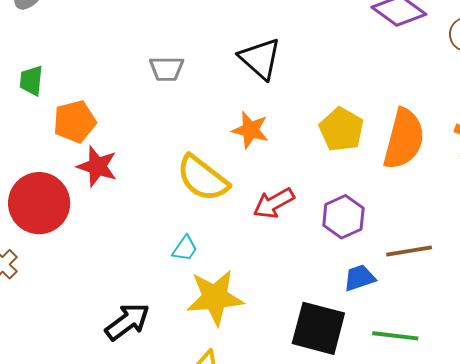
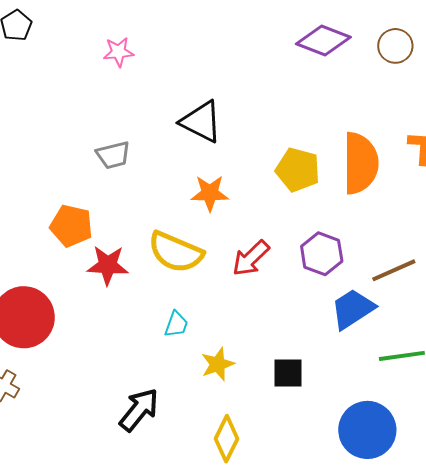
orange pentagon: (75, 122) -> (71, 226), moved, turned -30
red star: (97, 166) -> (108, 265), moved
blue trapezoid: (359, 278) -> (353, 309), size x1.4
yellow star: (215, 297) -> (218, 364), size x0.6
black square: (318, 328) -> (288, 373), moved, size x0.6

